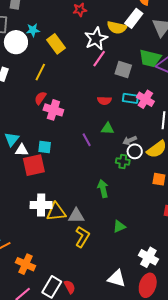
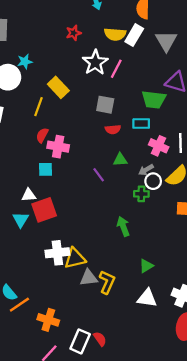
yellow semicircle: (117, 27) -> (115, 34), moved
yellow rectangle: (56, 44) -> (58, 87), moved
green trapezoid: (150, 58) -> (154, 100), moved
pink line: (99, 59) -> (116, 69), moved
gray square: (123, 69) -> (105, 105), moved
pink cross: (145, 99) -> (159, 146), moved
cyan triangle: (12, 139) -> (21, 220), moved
cyan square: (45, 147) -> (45, 169), moved
gray triangle: (76, 216) -> (89, 278), moved
white triangle: (117, 278) -> (147, 298), moved

